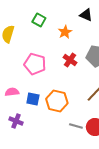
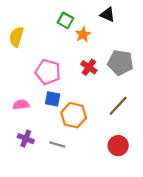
green square: (39, 20) -> (65, 20), moved
blue square: (33, 99) -> (53, 99), moved
gray line: (76, 126) -> (57, 144), moved

